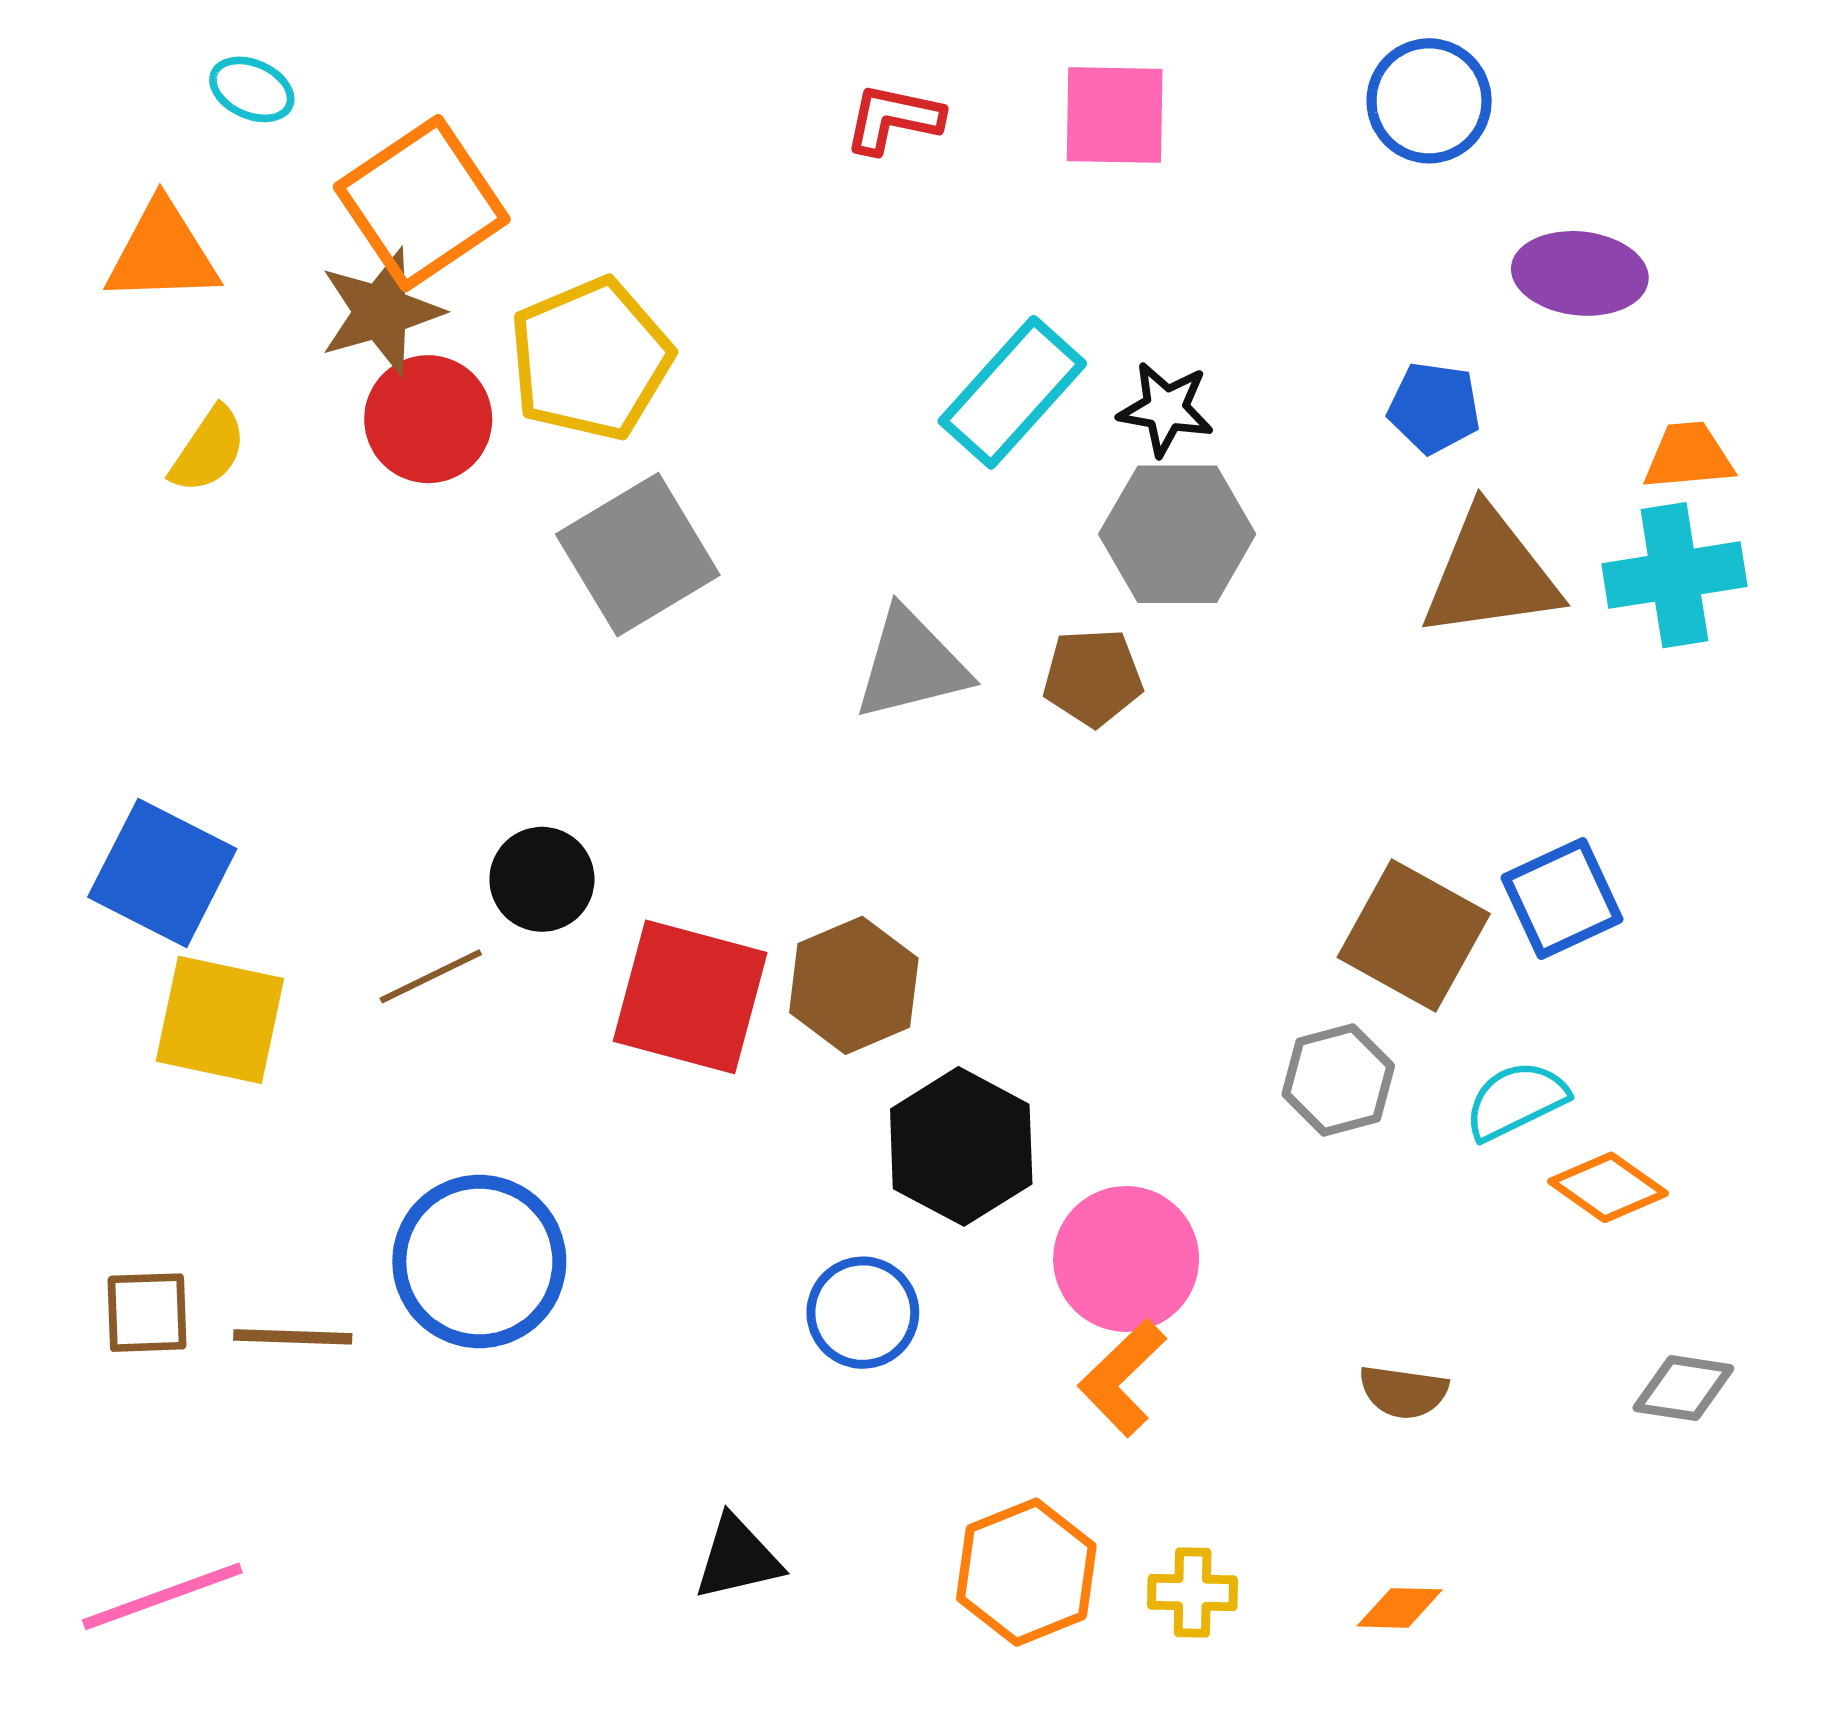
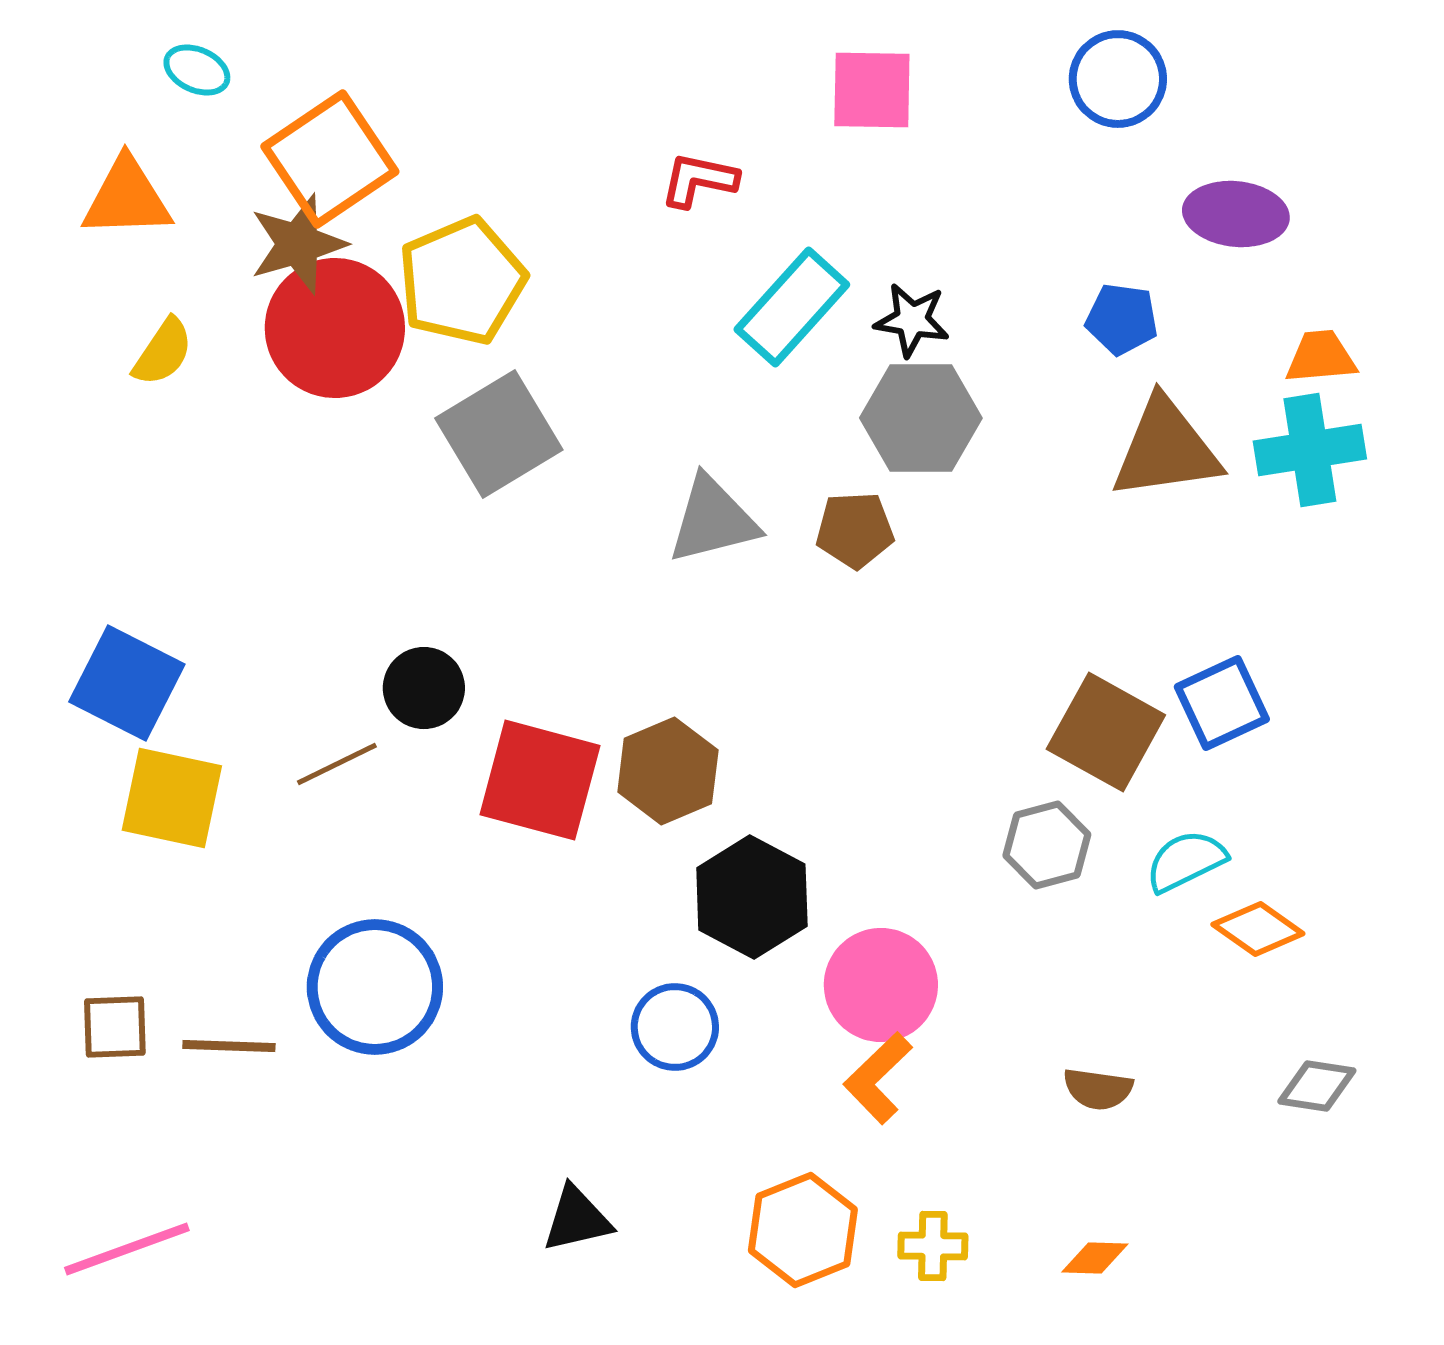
red L-shape: (893, 119) -> (699, 180), moved
red circle: (428, 419) -> (335, 328), size x1.4

